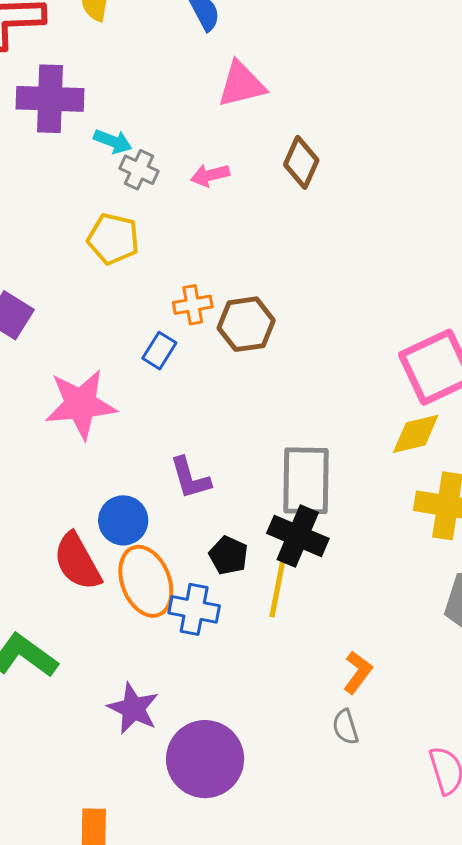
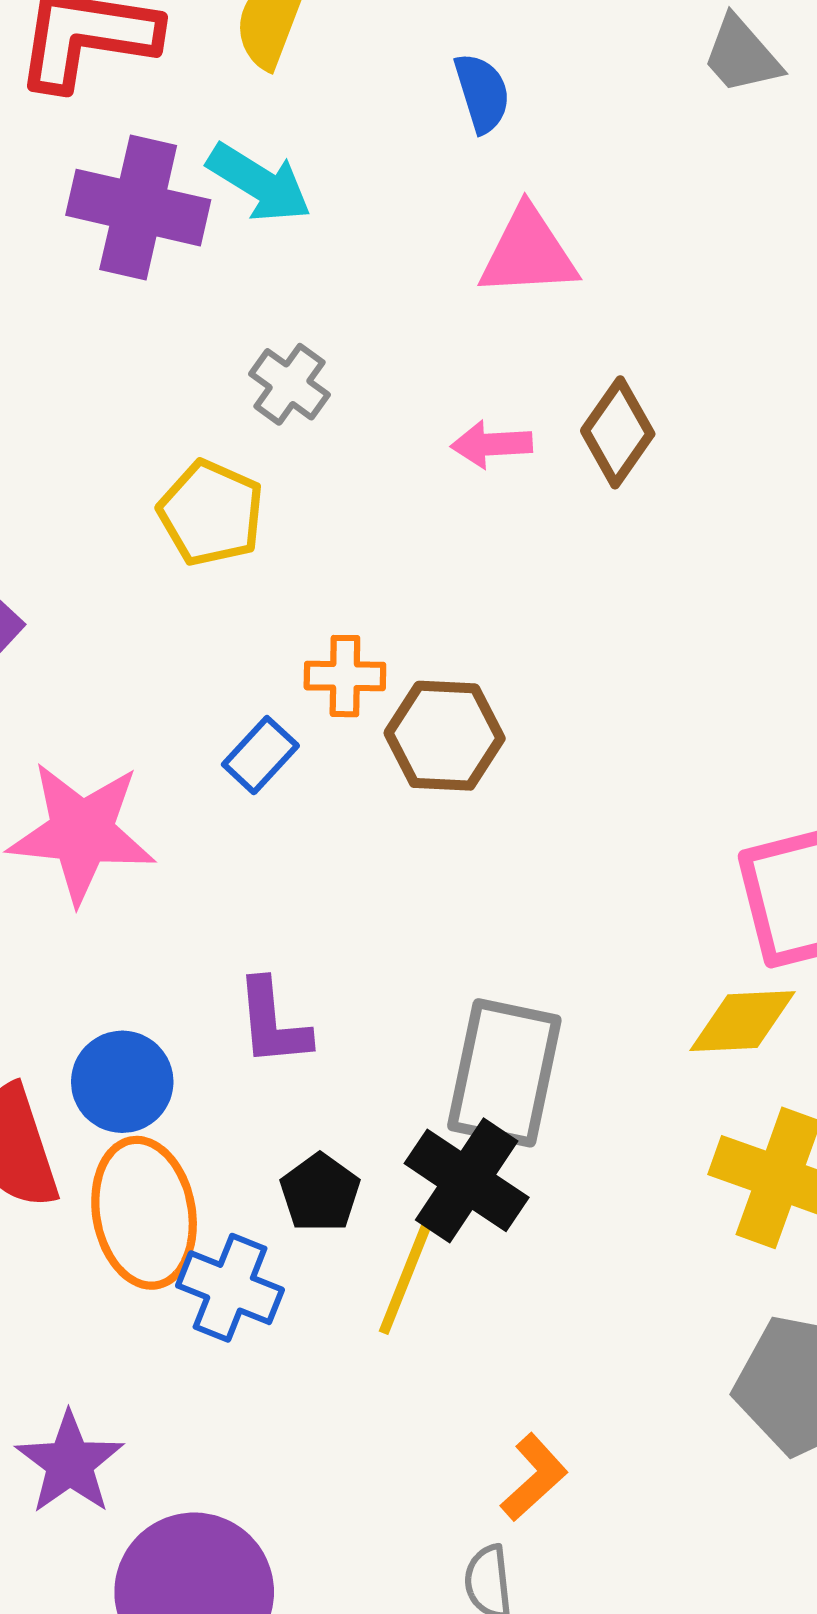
cyan arrow: (113, 141) -> (259, 183), moved, size x1.4
pink arrow: (210, 175) -> (492, 444), moved

